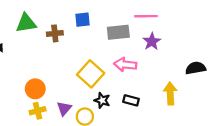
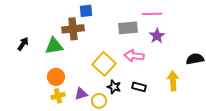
blue square: (83, 20) -> (86, 11), moved
green triangle: (26, 23) -> (54, 46), moved
brown cross: (55, 33) -> (73, 29), size x1.5
purple triangle: (64, 108) -> (81, 94), turned 32

